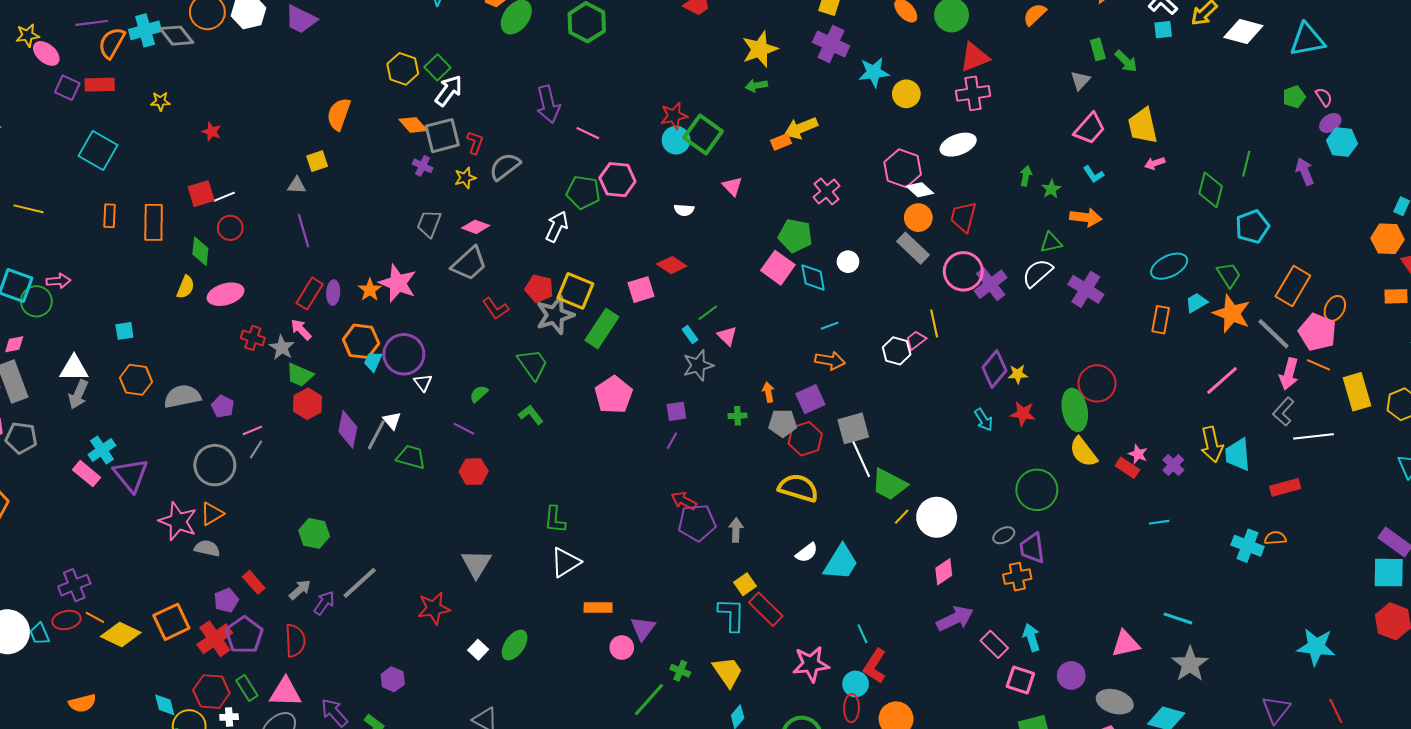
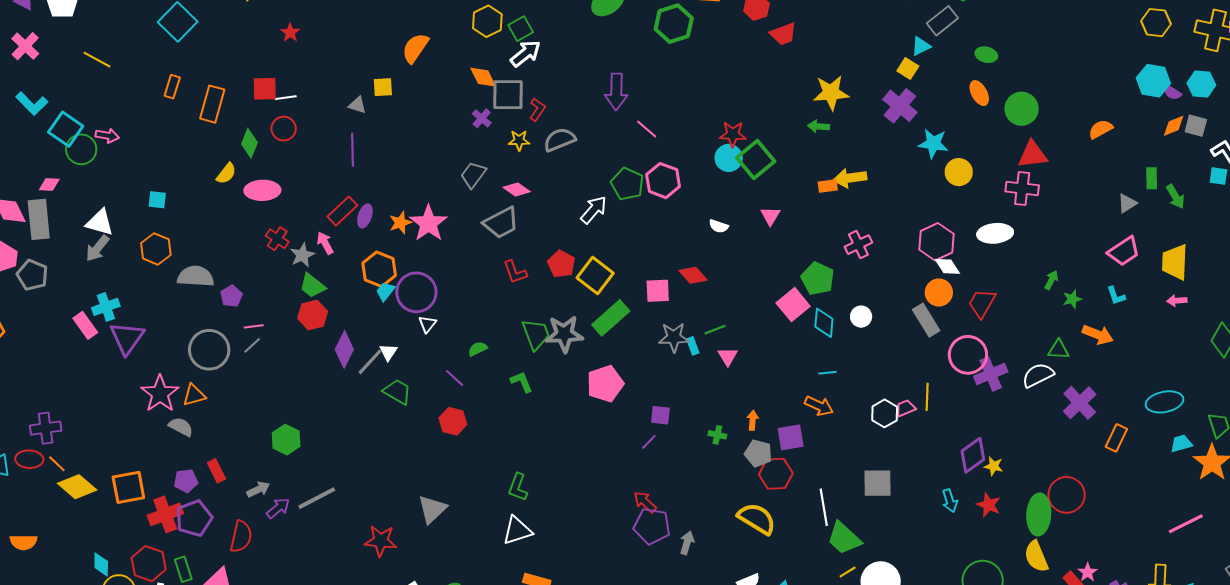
gray star: (555, 315) -> (564, 334), moved
orange rectangle: (1161, 320) -> (1116, 438), moved
gray star: (698, 365) -> (674, 337), moved
gray square: (853, 428) -> (877, 483), moved

